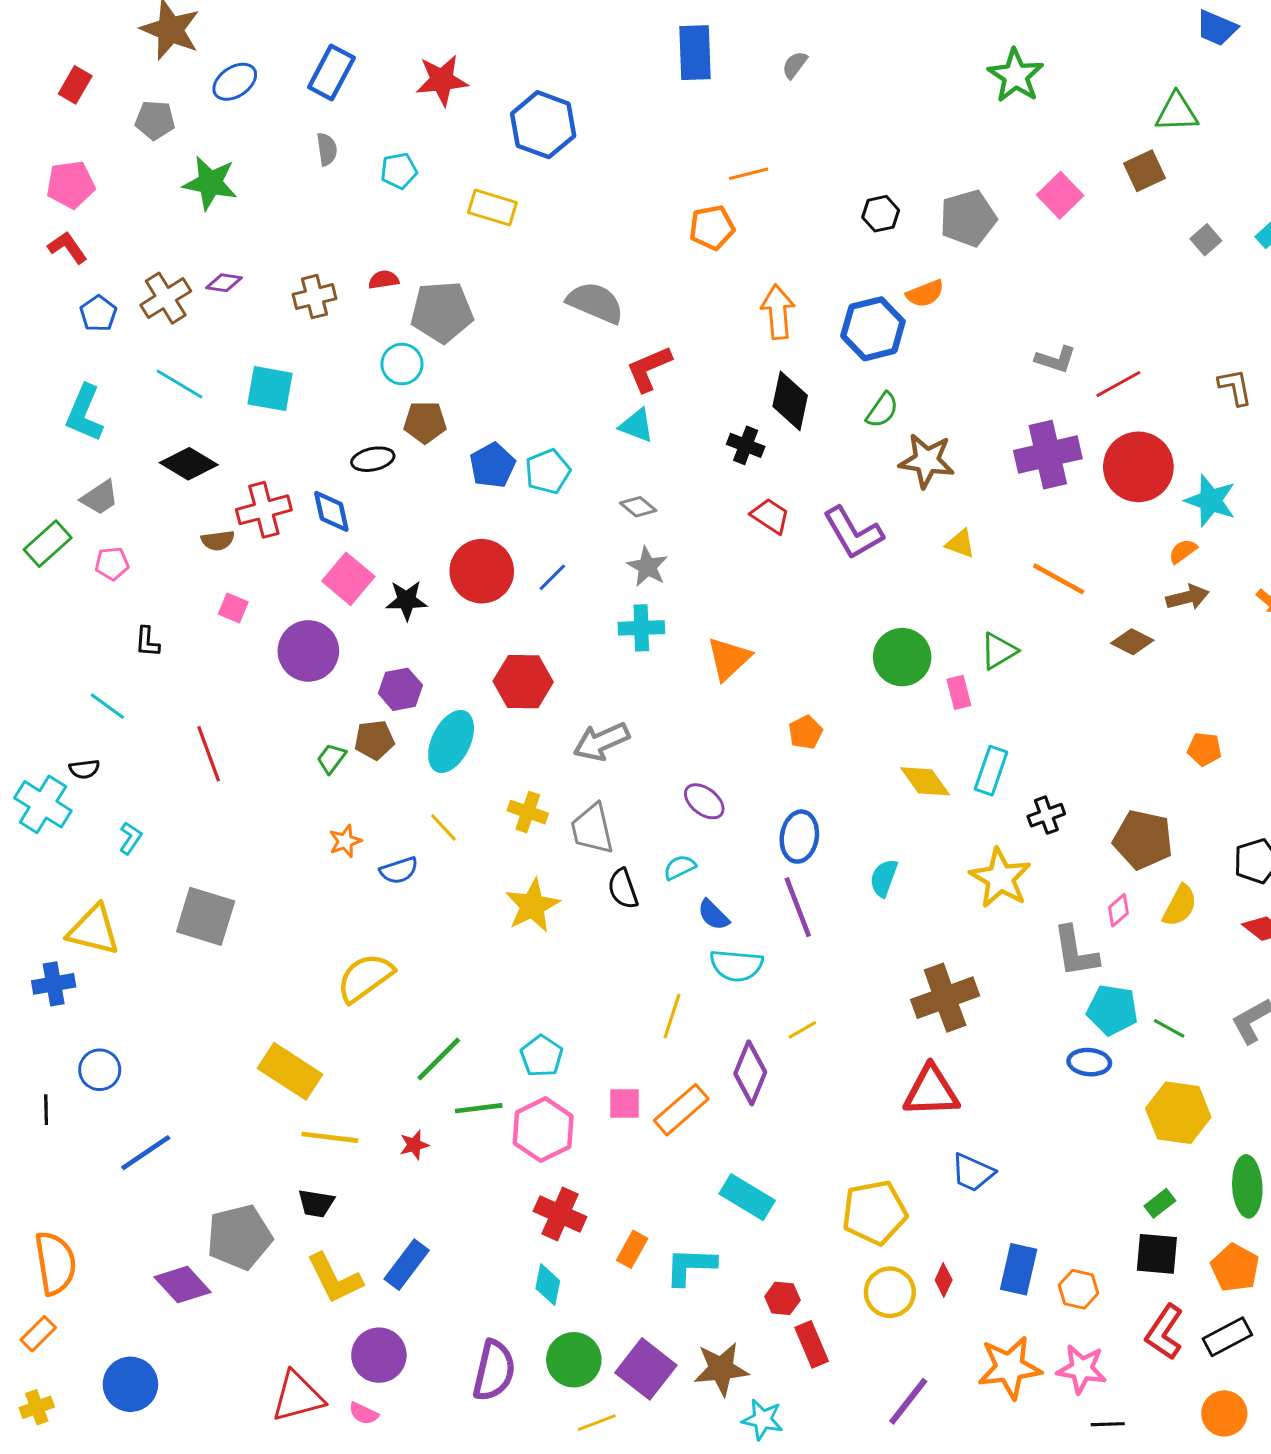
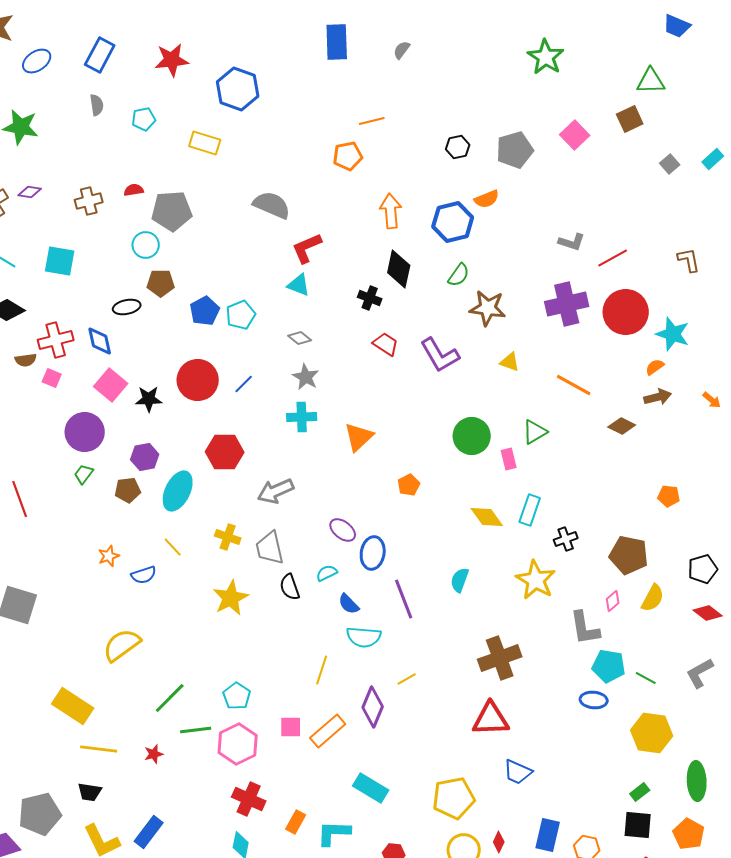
pink square: (233, 608) -> (52, 378), moved
green trapezoid: (331, 758) -> (84, 474), moved
blue ellipse: (799, 837) -> (373, 553), moved

